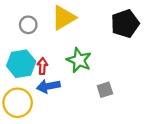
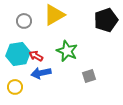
red arrow: (42, 66) -> (36, 56), turned -64
yellow circle: (18, 103) -> (15, 87), size x0.6

